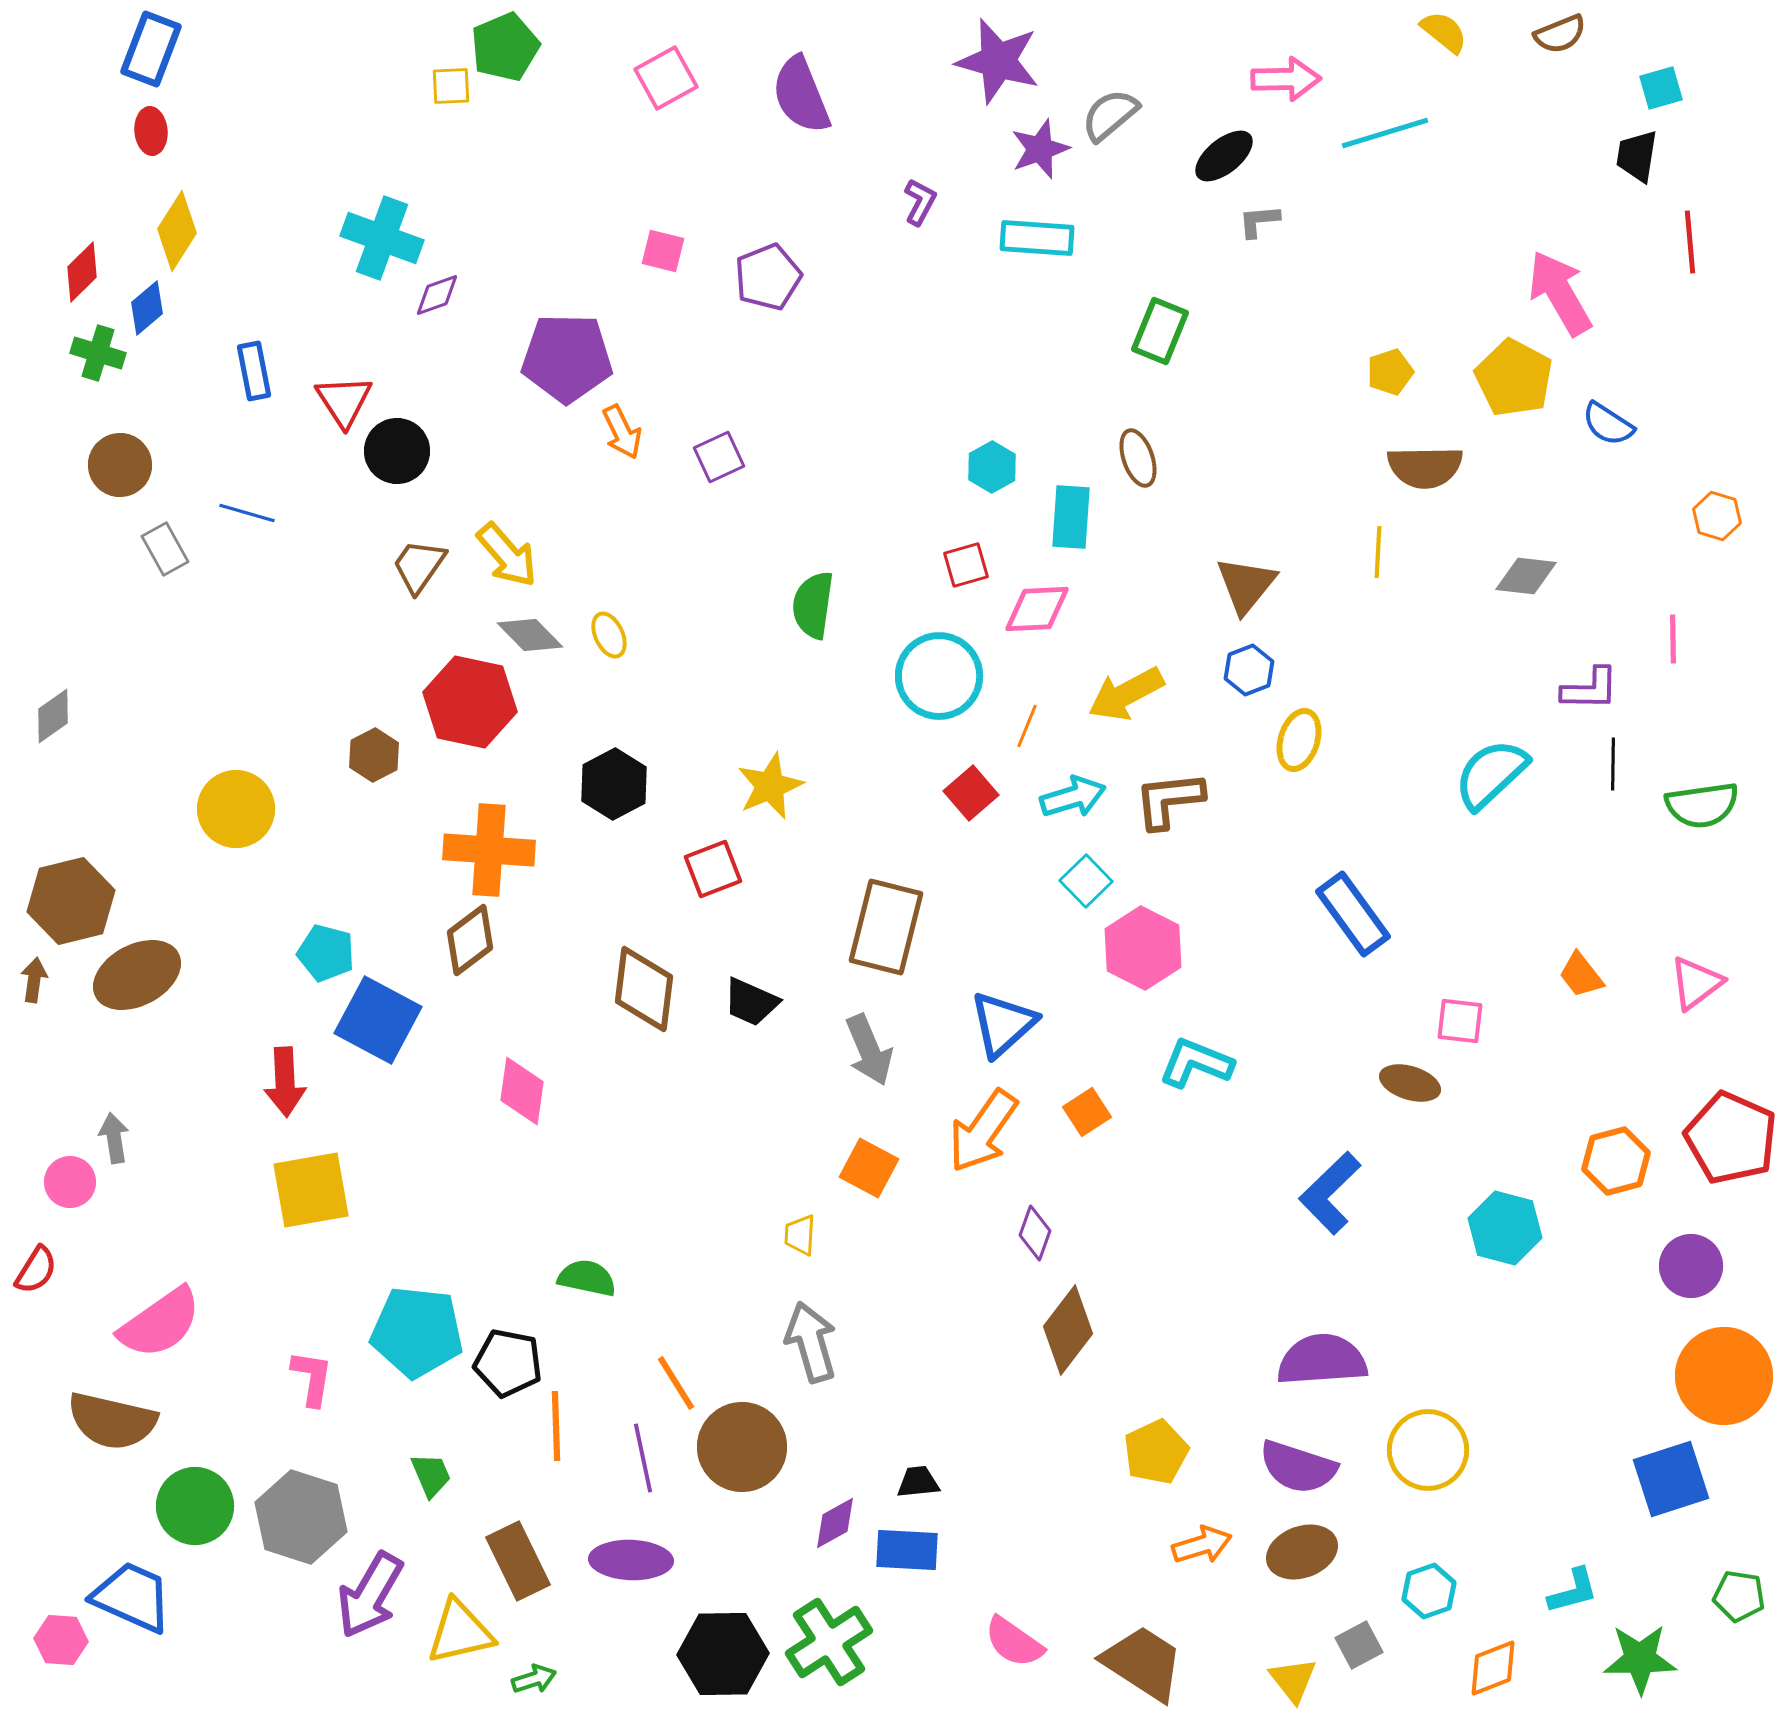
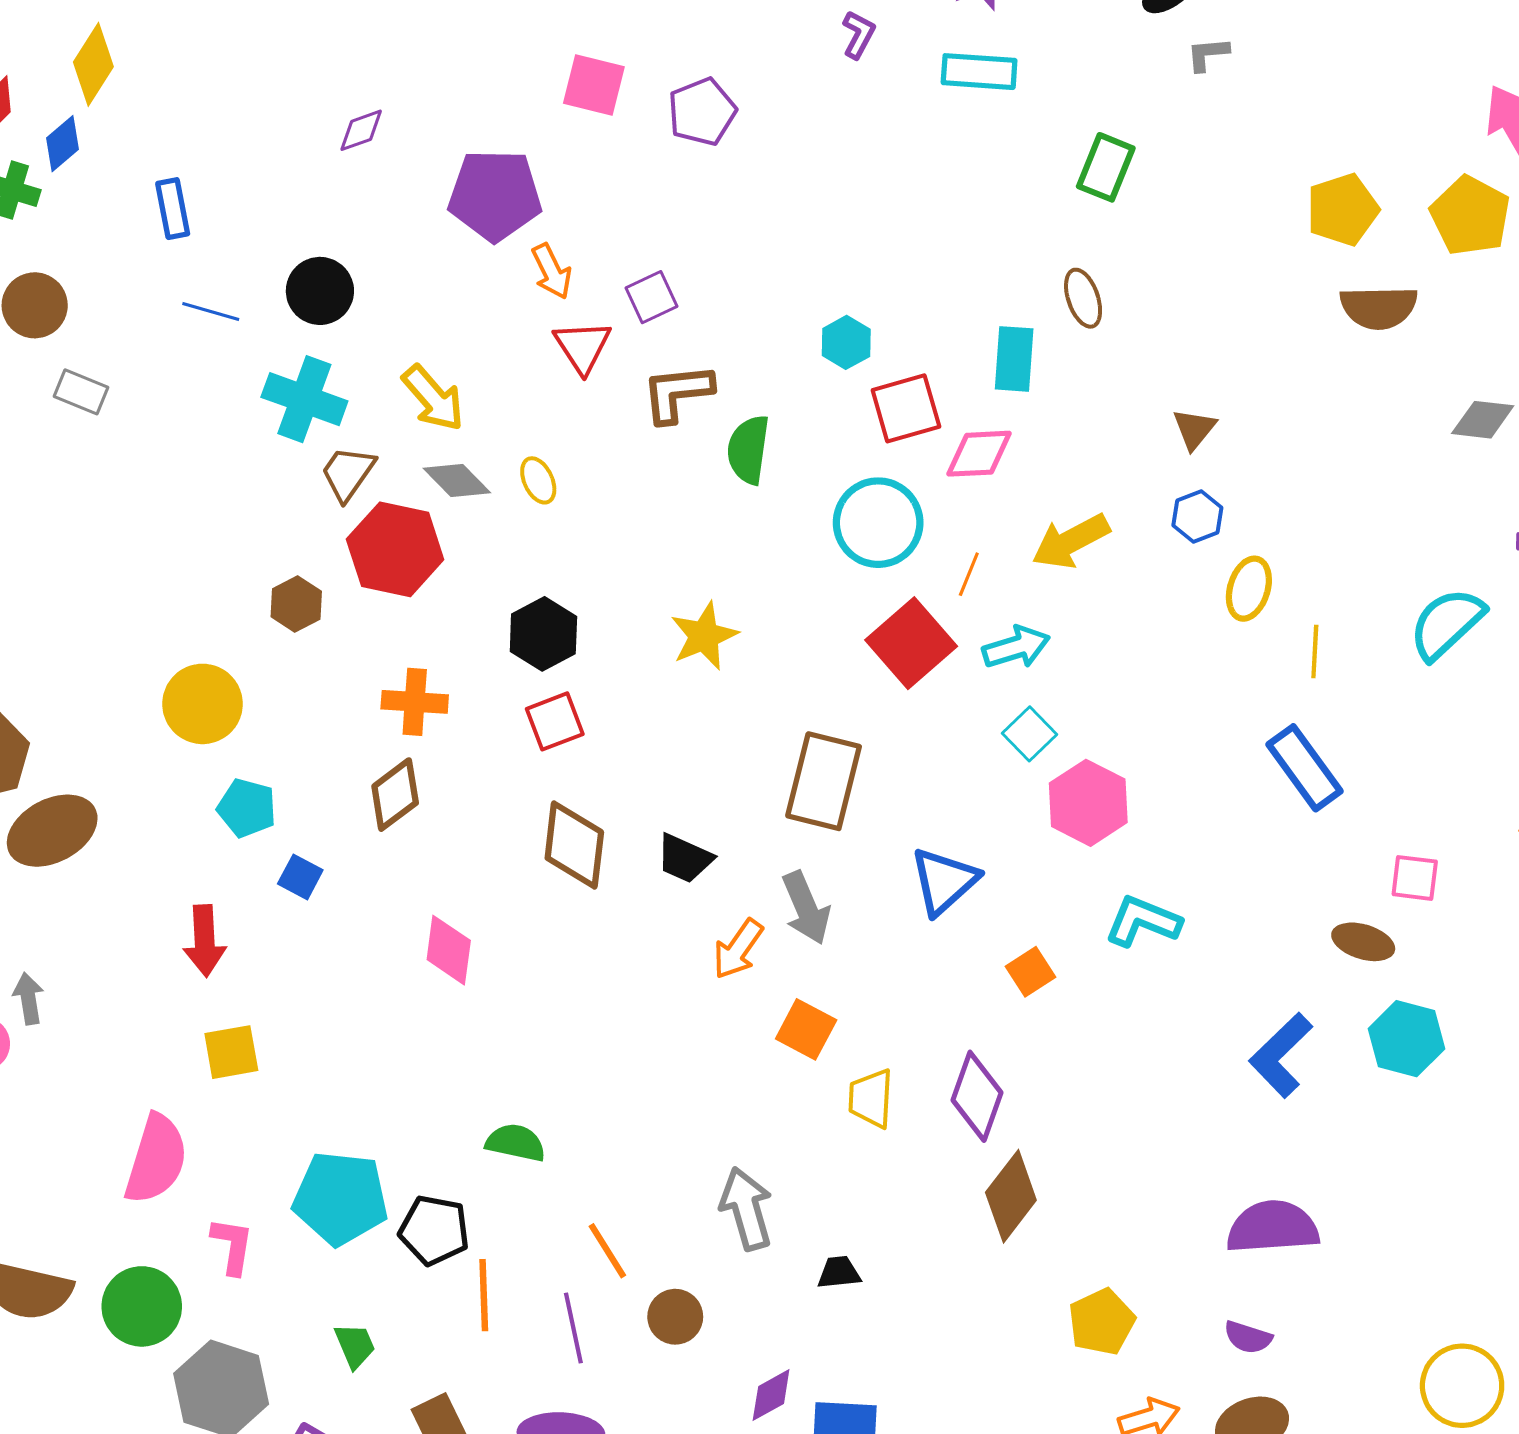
cyan cross: (382, 238) -> (304, 399), moved
pink square: (663, 251) -> (594, 85), size x1.4
yellow pentagon: (1390, 372) -> (1343, 210), size x1.5
red triangle: (344, 401) -> (583, 347), moved
cyan hexagon: (992, 467) -> (846, 342), moved
blue line: (247, 513) -> (211, 312), moved
gray rectangle: (165, 549) -> (81, 392), turned -39
yellow line: (1378, 552) -> (1315, 651), moved
red square: (966, 565) -> (906, 408), size x1.5
brown trapezoid: (419, 566) -> (348, 473), moved
brown triangle: (1246, 585) -> (1194, 429), size x0.7
red square: (971, 793) -> (911, 643), size x1.6
brown L-shape: (1169, 800) -> (677, 393), moved
yellow circle: (236, 809) -> (203, 704), moved
orange cross: (489, 850) -> (415, 702), size x0.7
red square: (713, 869) -> (555, 721), moved
blue square: (378, 1020) -> (300, 877), size x0.5
orange arrow: (983, 1131) -> (738, 949), moved, size x0.7
yellow square: (311, 1190) -> (231, 1052), size x0.7
cyan hexagon: (1505, 1228) -> (1406, 1039), moved
purple diamond: (1035, 1233) -> (977, 1096), size x1.6
yellow trapezoid: (800, 1235) -> (871, 1098), moved, size x1.4
pink semicircle: (160, 1323) -> (156, 1159), moved, turned -38
brown circle: (742, 1447) -> (675, 1317), size x0.6
yellow circle: (1428, 1450) -> (1462, 1386), moved
purple semicircle: (1298, 1467) -> (1248, 1337), size x0.6
black trapezoid: (918, 1482) -> (839, 1272), moved
green circle: (195, 1506) -> (142, 1306), moved

